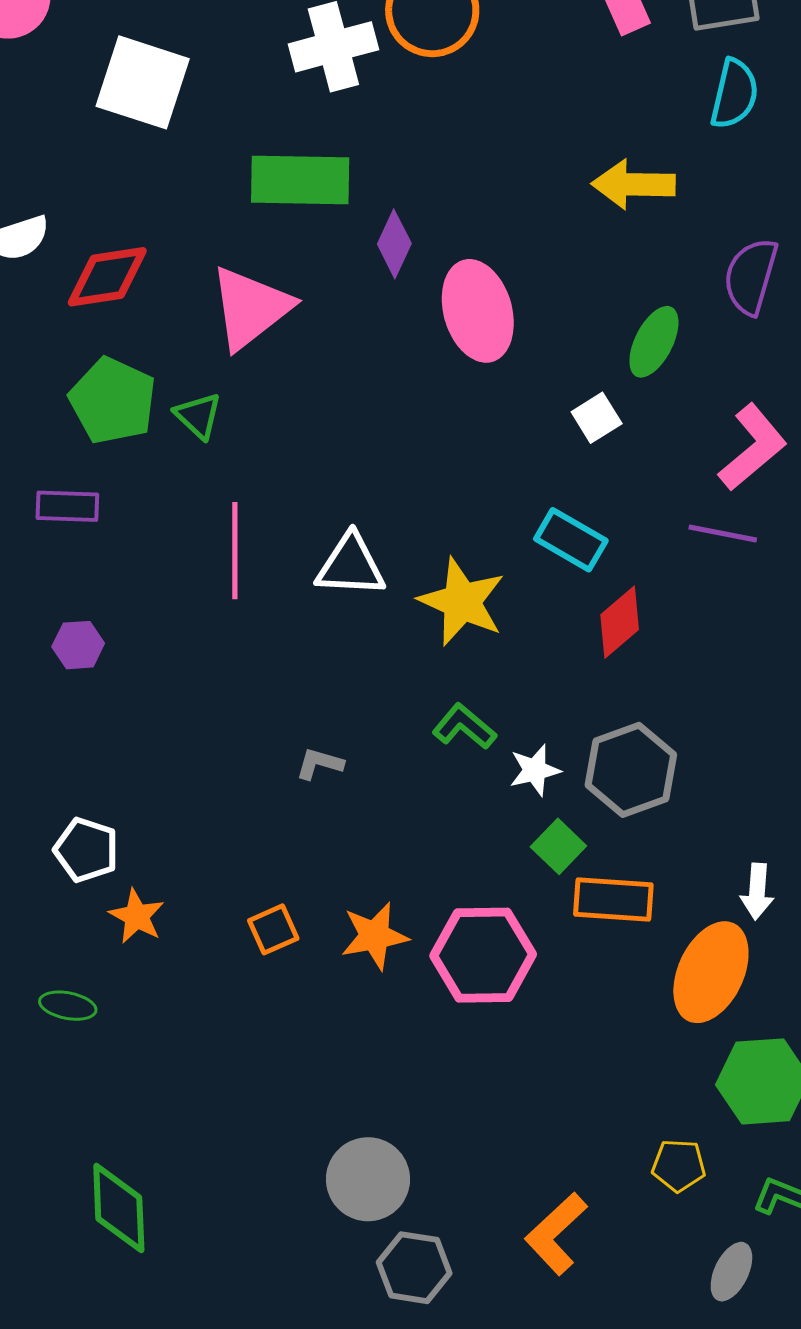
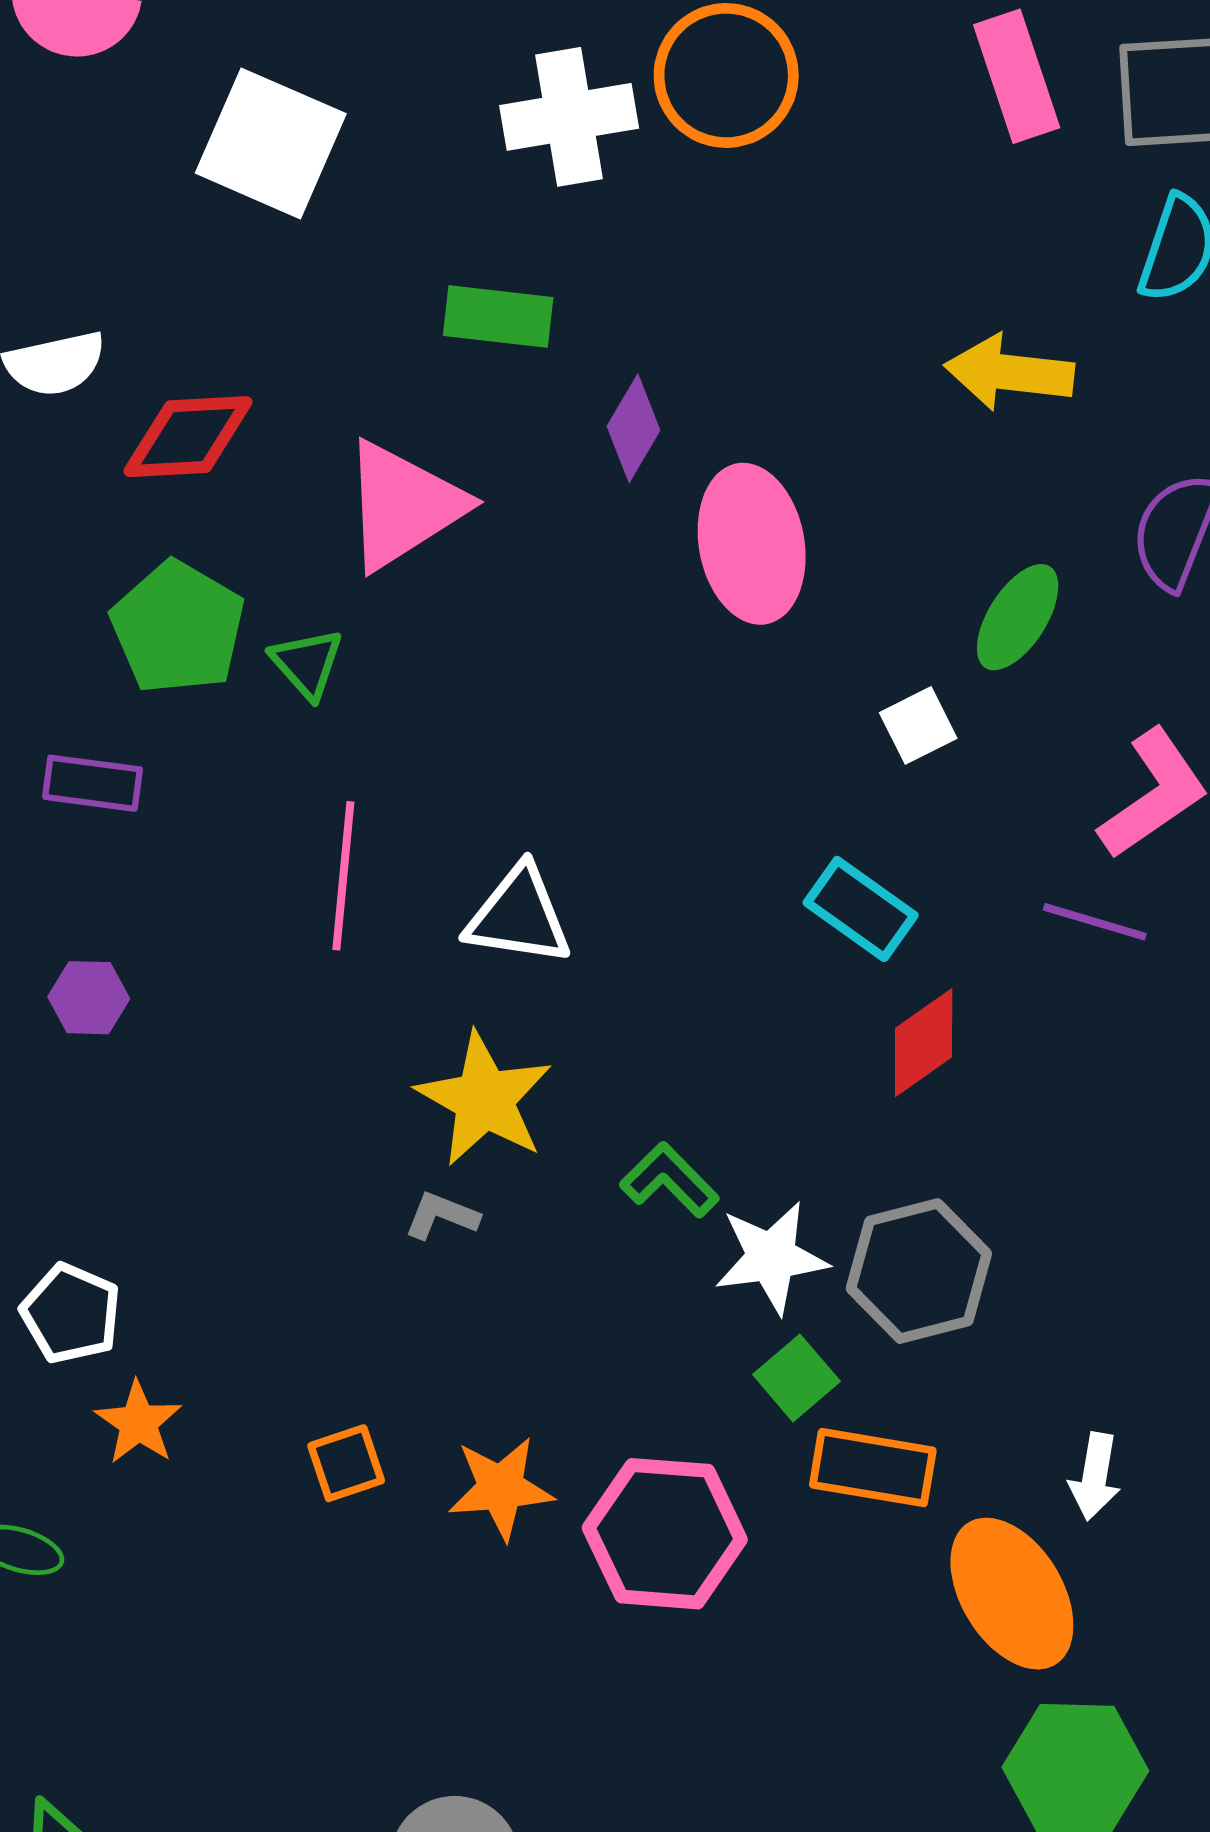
green rectangle: (300, 180) -> (498, 317), size x0.7
yellow star: (462, 602) -> (484, 1099), moved
white star: (535, 770) -> (771, 1257), size x1.4
orange ellipse: (711, 972) -> (1012, 1594), turned -62

